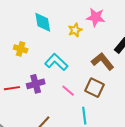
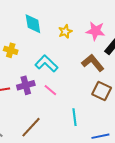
pink star: (96, 17) -> (96, 31), moved
brown square: (95, 88) -> (102, 91), moved
pink line: (68, 91) -> (50, 90), moved

